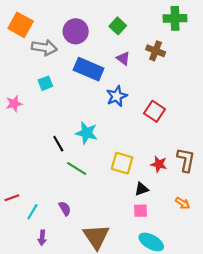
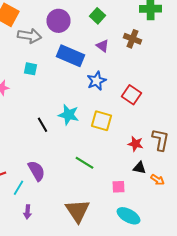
cyan square: (45, 83) -> (30, 69), turned 32
yellow square: (122, 163) -> (102, 121), moved
green line: (77, 169) -> (84, 163), moved
black triangle: (142, 189) -> (140, 168), moved, turned 32
purple semicircle: (65, 208) -> (36, 171), moved, size x1.5

